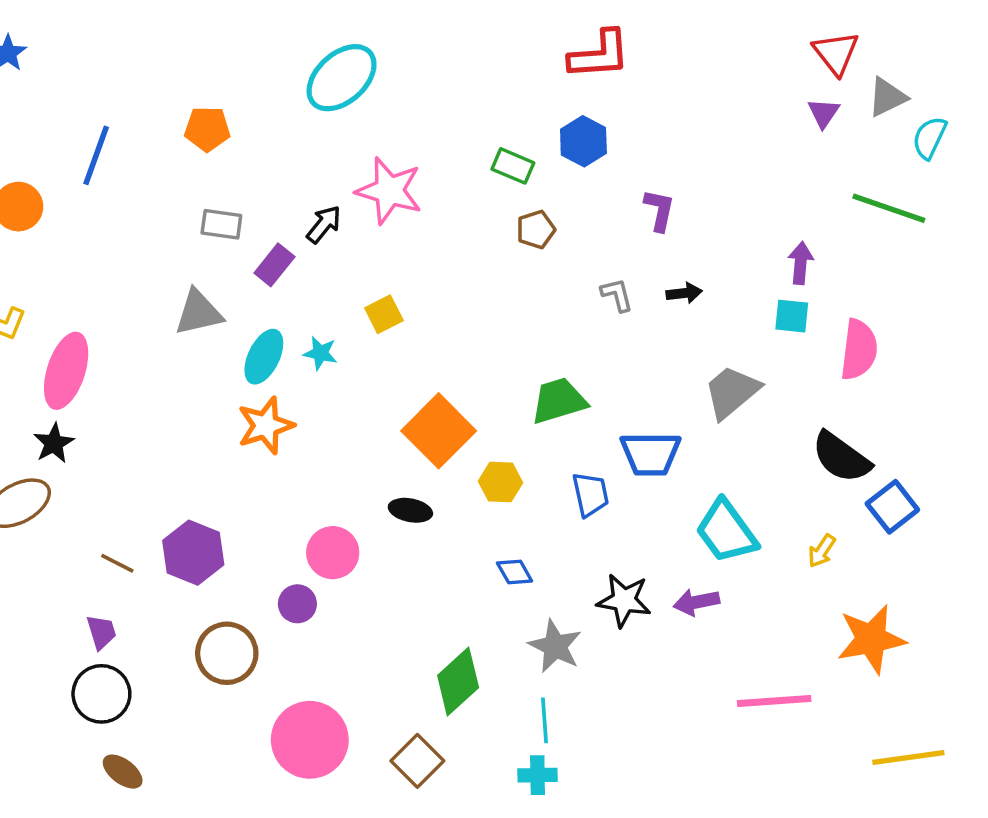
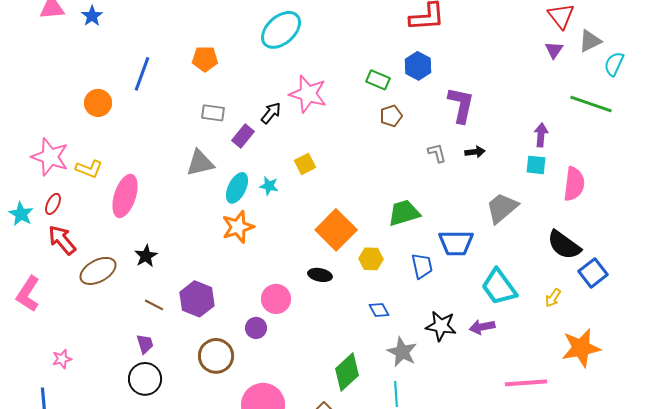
purple L-shape: (659, 210) -> (461, 105), size x1.5
black star: (54, 443) -> (146, 256), moved

